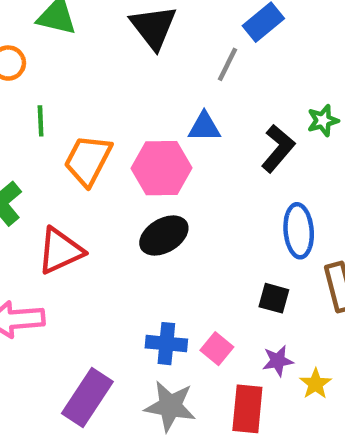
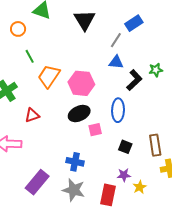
green line: (41, 121) -> (30, 56), turned -32
blue triangle: (204, 127) -> (116, 62), moved
blue ellipse: (299, 231) -> (118, 110), moved
red triangle: (60, 251) -> (32, 115), size x0.7
pink square: (217, 349) -> (95, 130), moved, turned 32

